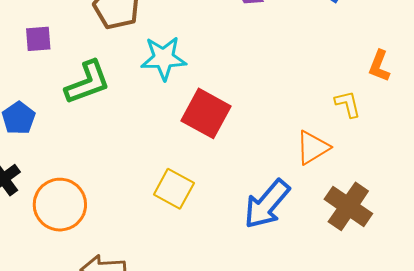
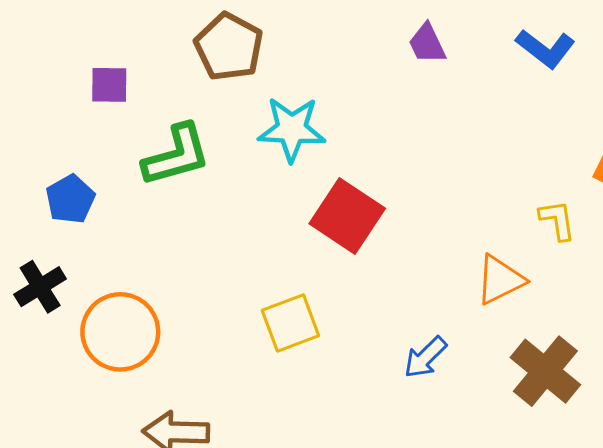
yellow square: (174, 189) -> (290, 323), turned 36
blue arrow: (267, 204) -> (425, 357), size x0.6

